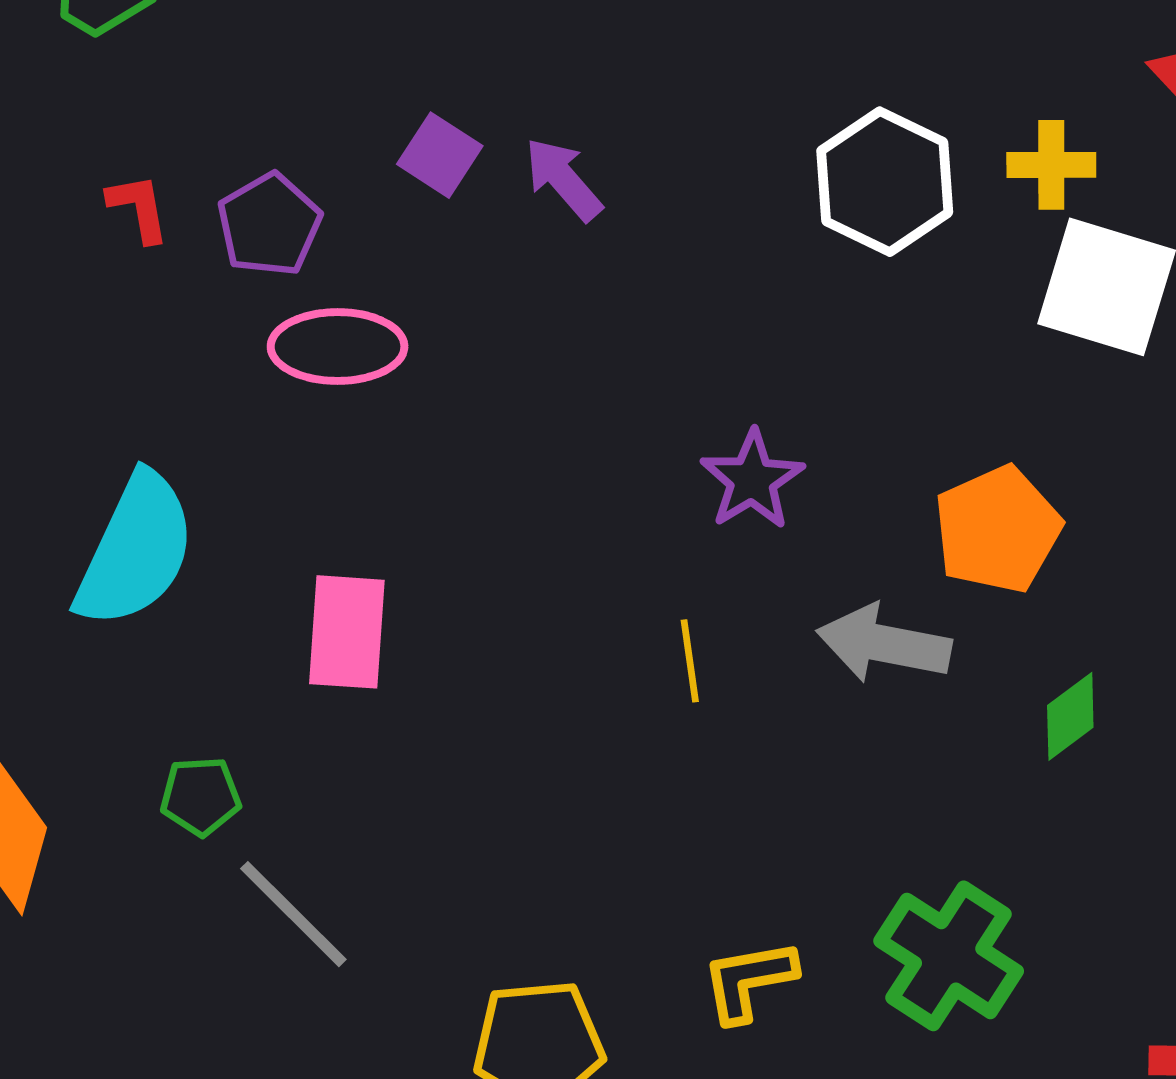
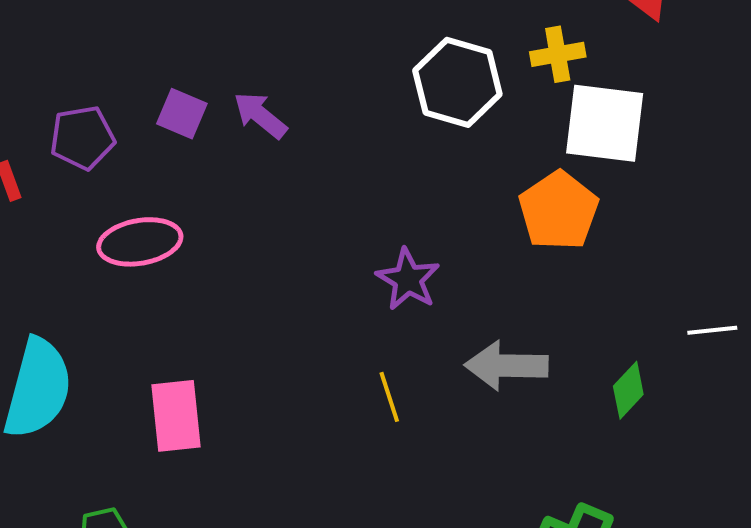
purple pentagon: (269, 225) -> (82, 138), moved, turned 30
orange pentagon: (997, 529) -> (559, 211), moved

